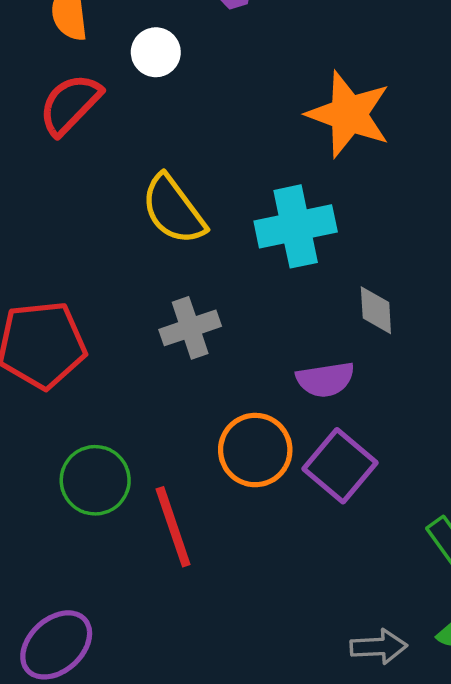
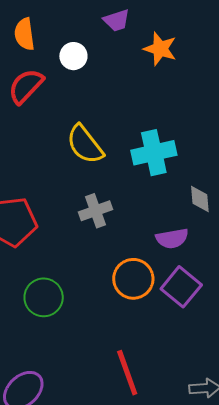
orange star: (349, 114) -> (160, 49), moved, size x0.7
red line: (173, 527) -> (127, 373), moved

